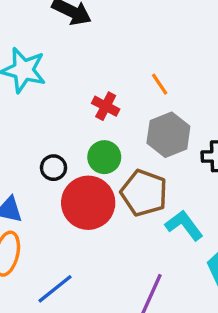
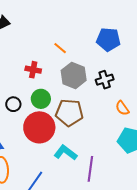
black circle: (53, 168) -> (13, 104), moved
cyan L-shape: (184, 225) -> (66, 153), moved

